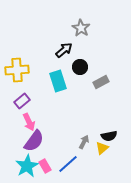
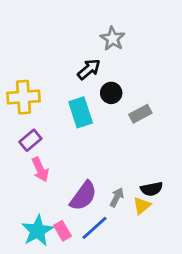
purple semicircle: (34, 141) -> (83, 196), moved

